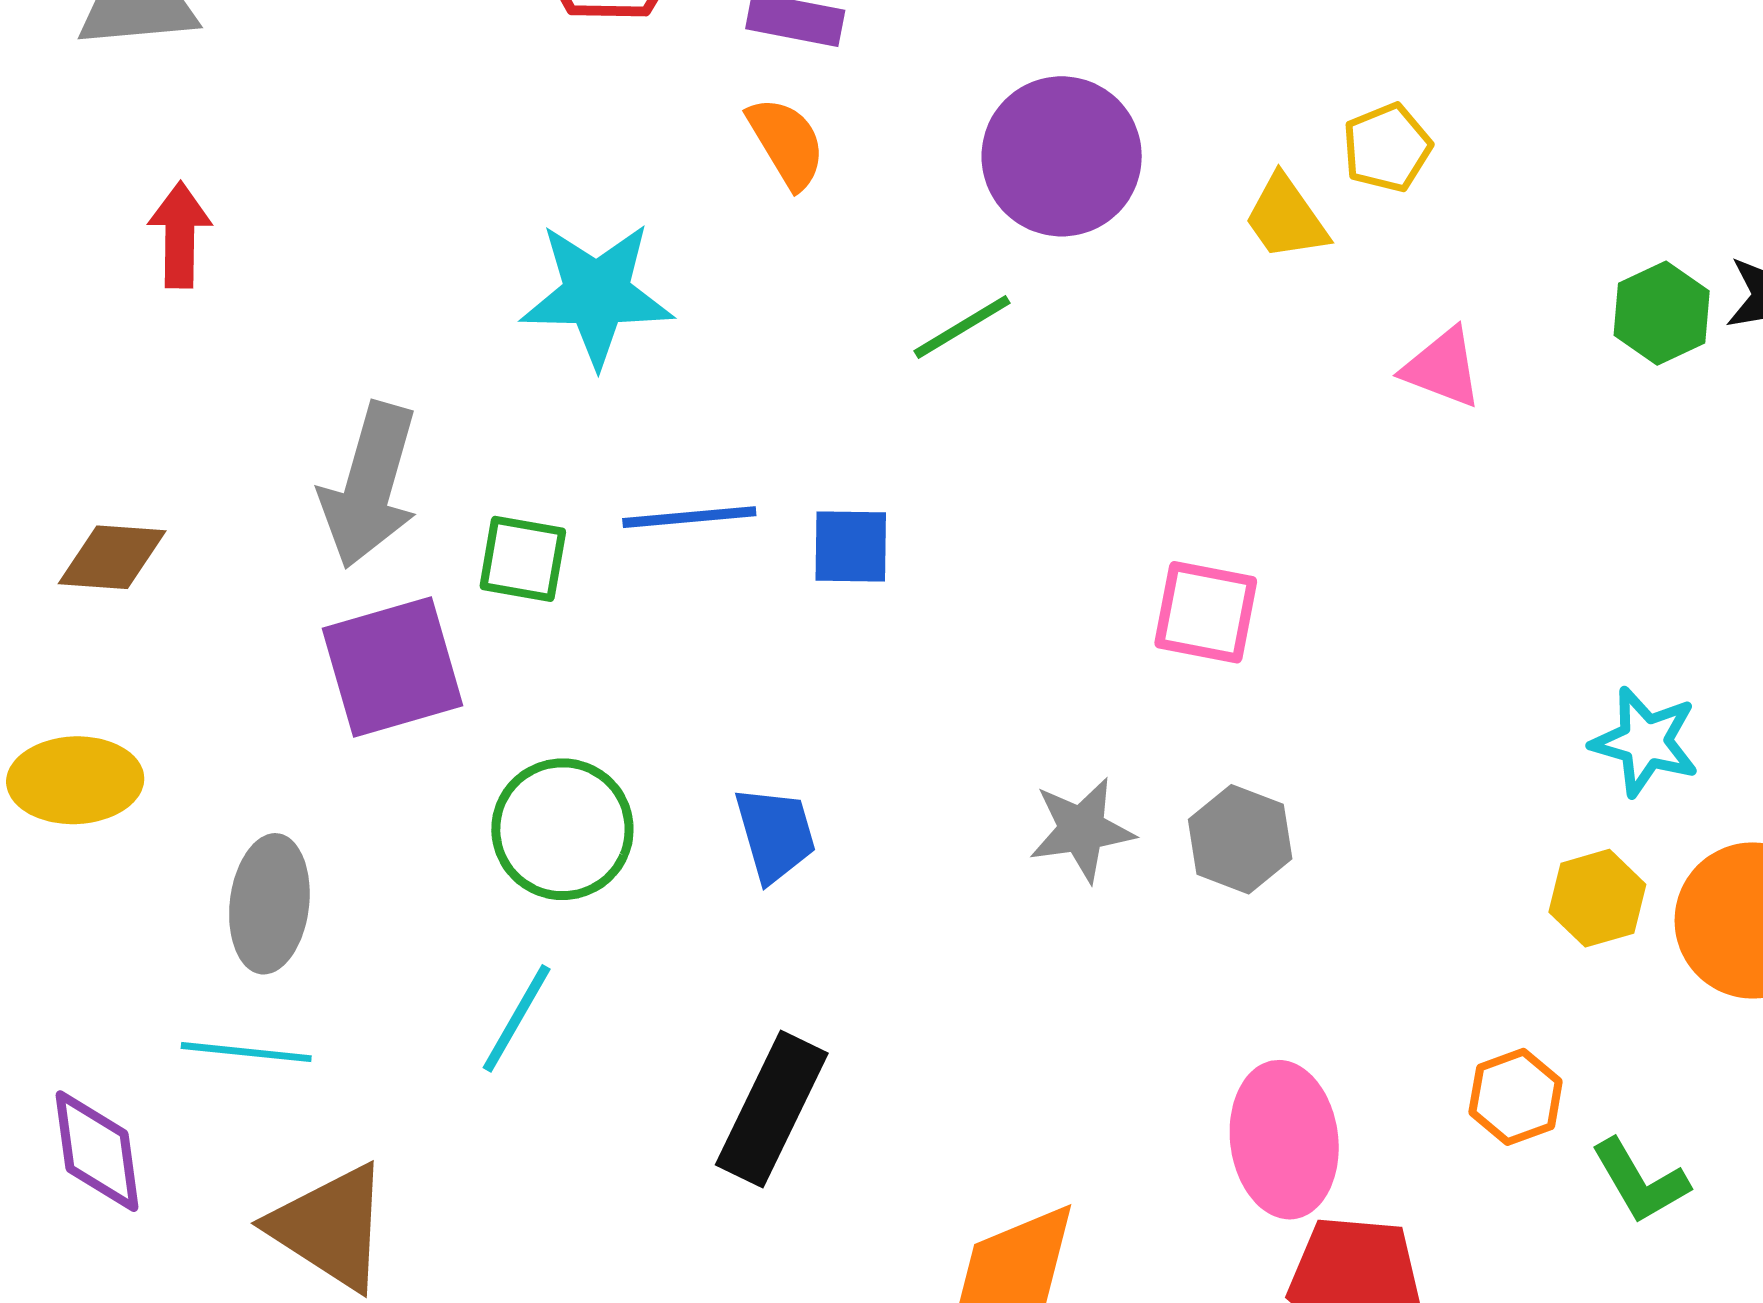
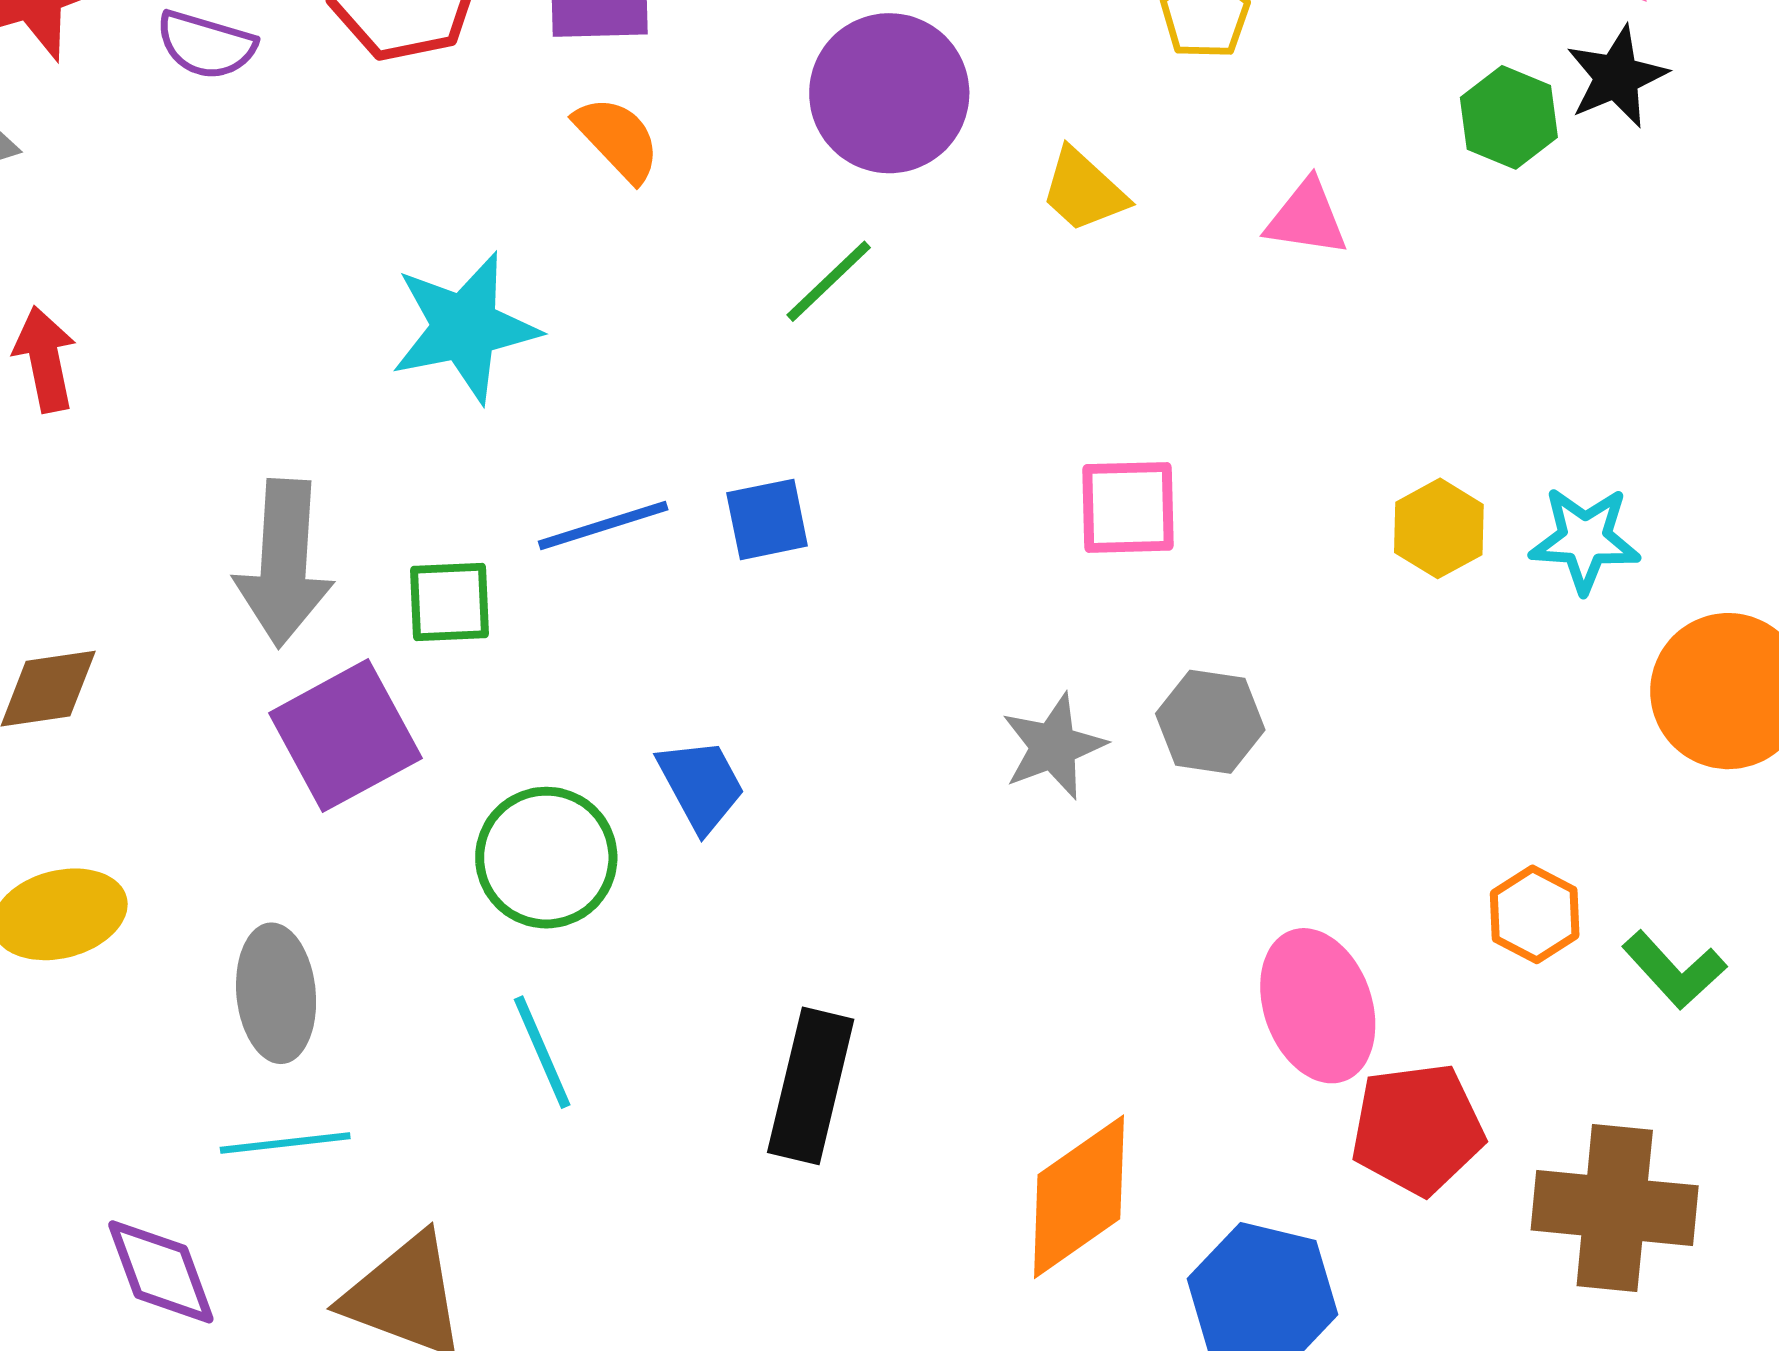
yellow trapezoid: (1286, 218) -> (1084, 191), moved
blue trapezoid: (775, 834) -> (701, 785), moved
yellow hexagon: (1597, 898) -> (1439, 528), moved
cyan line: (517, 1018) -> (542, 1052), turned -41

